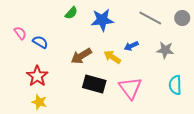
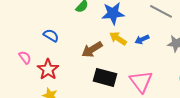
pink semicircle: (20, 33) -> (25, 57), moved
yellow arrow: (112, 57) -> (118, 38), moved

